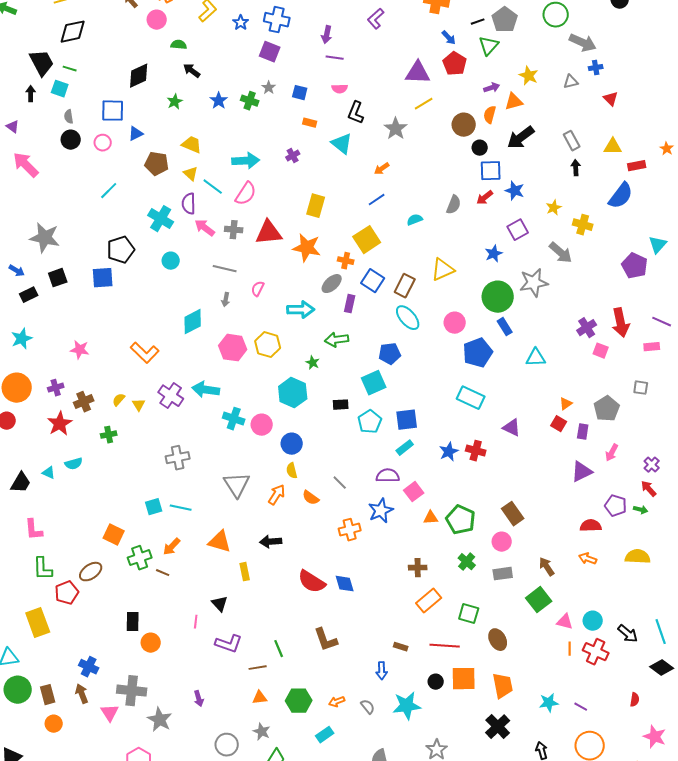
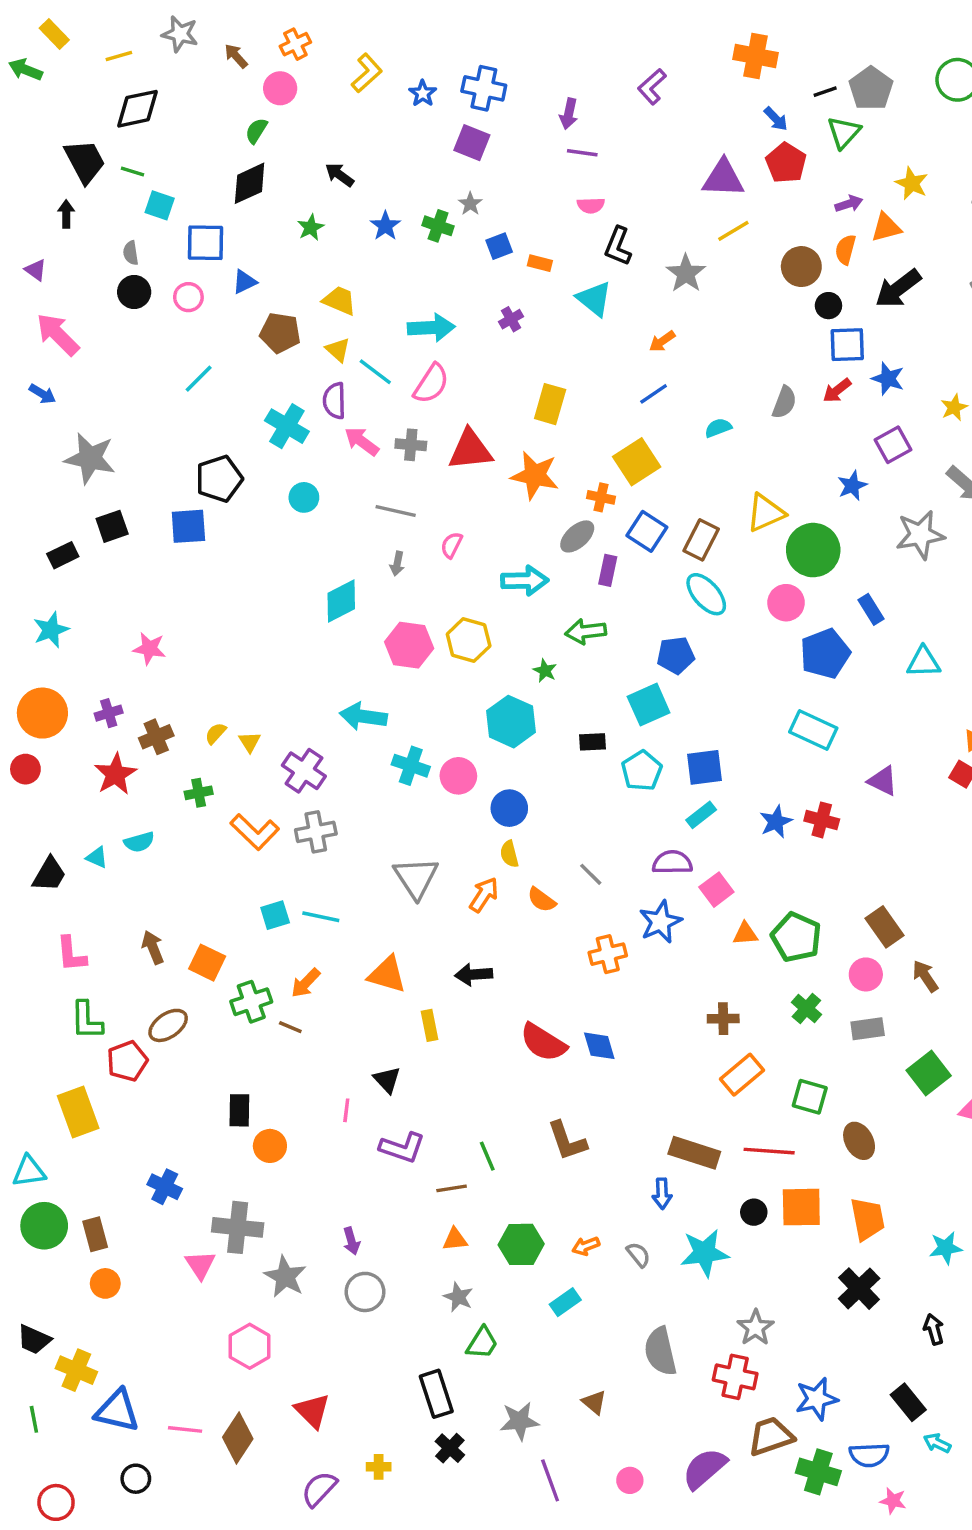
green semicircle: (179, 45) -> (256, 131), moved, turned -63
cyan square: (60, 89) -> (160, 205), moved
blue square: (300, 93) -> (499, 246), moved, turned -35
blue arrow: (17, 271) -> (42, 394), moved
green circle: (498, 297) -> (813, 550), moved
orange L-shape: (145, 353) -> (255, 832), moved
purple cross: (171, 396) -> (304, 771), moved
brown arrow: (547, 567) -> (925, 976), moved
brown rectangle: (401, 647) -> (694, 1153), size x2.0
brown arrow: (82, 694) -> (153, 947), moved
gray circle: (227, 745) -> (365, 1292), moved

